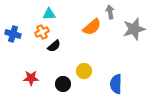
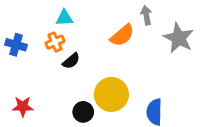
gray star: (134, 29) -> (179, 38), turned -30
yellow circle: (84, 71) -> (111, 94), size x1.6
red star: (31, 78) -> (23, 107), moved

